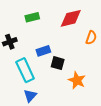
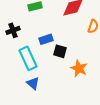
blue triangle: (30, 96) -> (33, 83), turned -32

